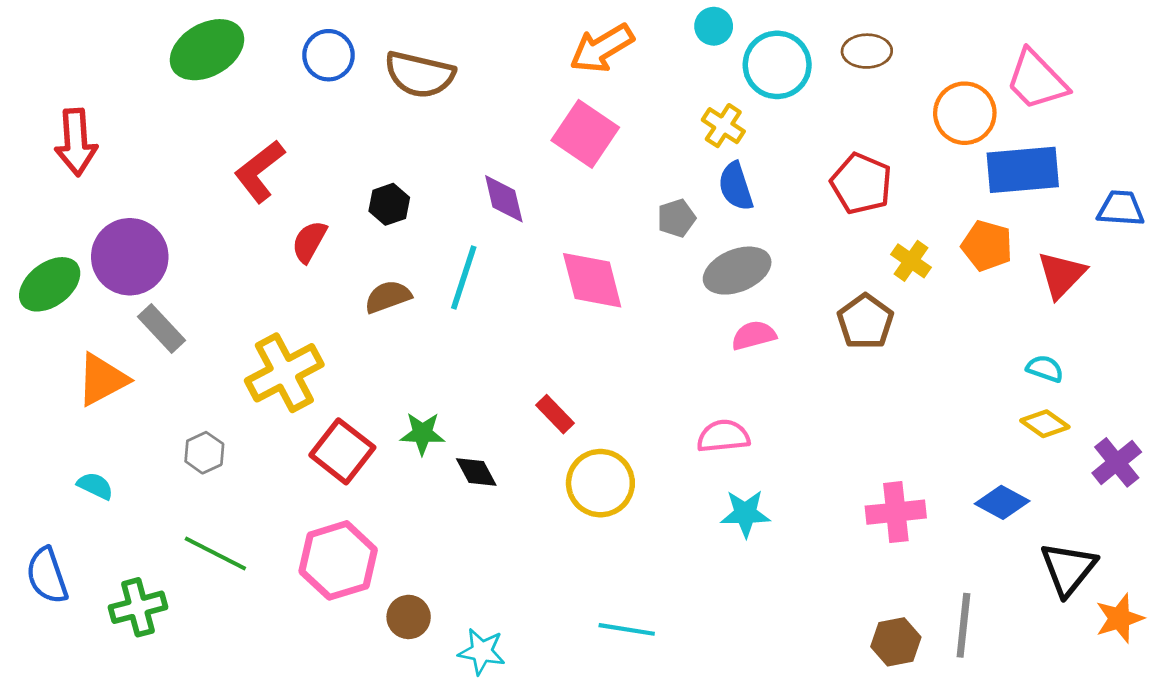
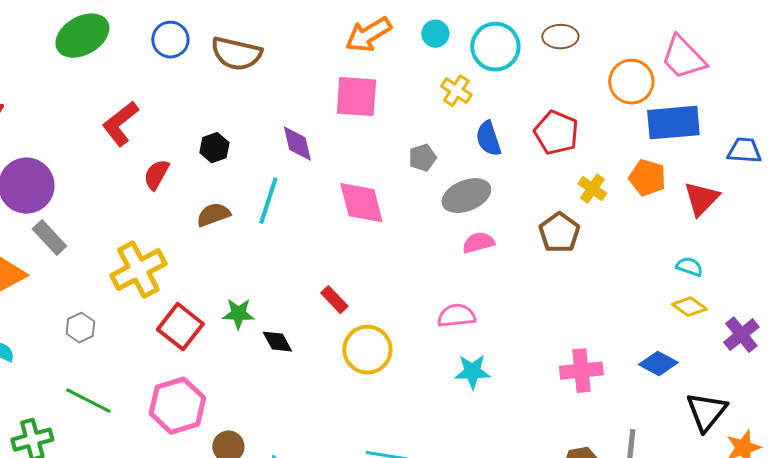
cyan circle: (714, 26) -> (435, 34), moved
pink square: (585, 134) -> (356, 97), turned -30
blue semicircle: (736, 186) -> (488, 139), moved

